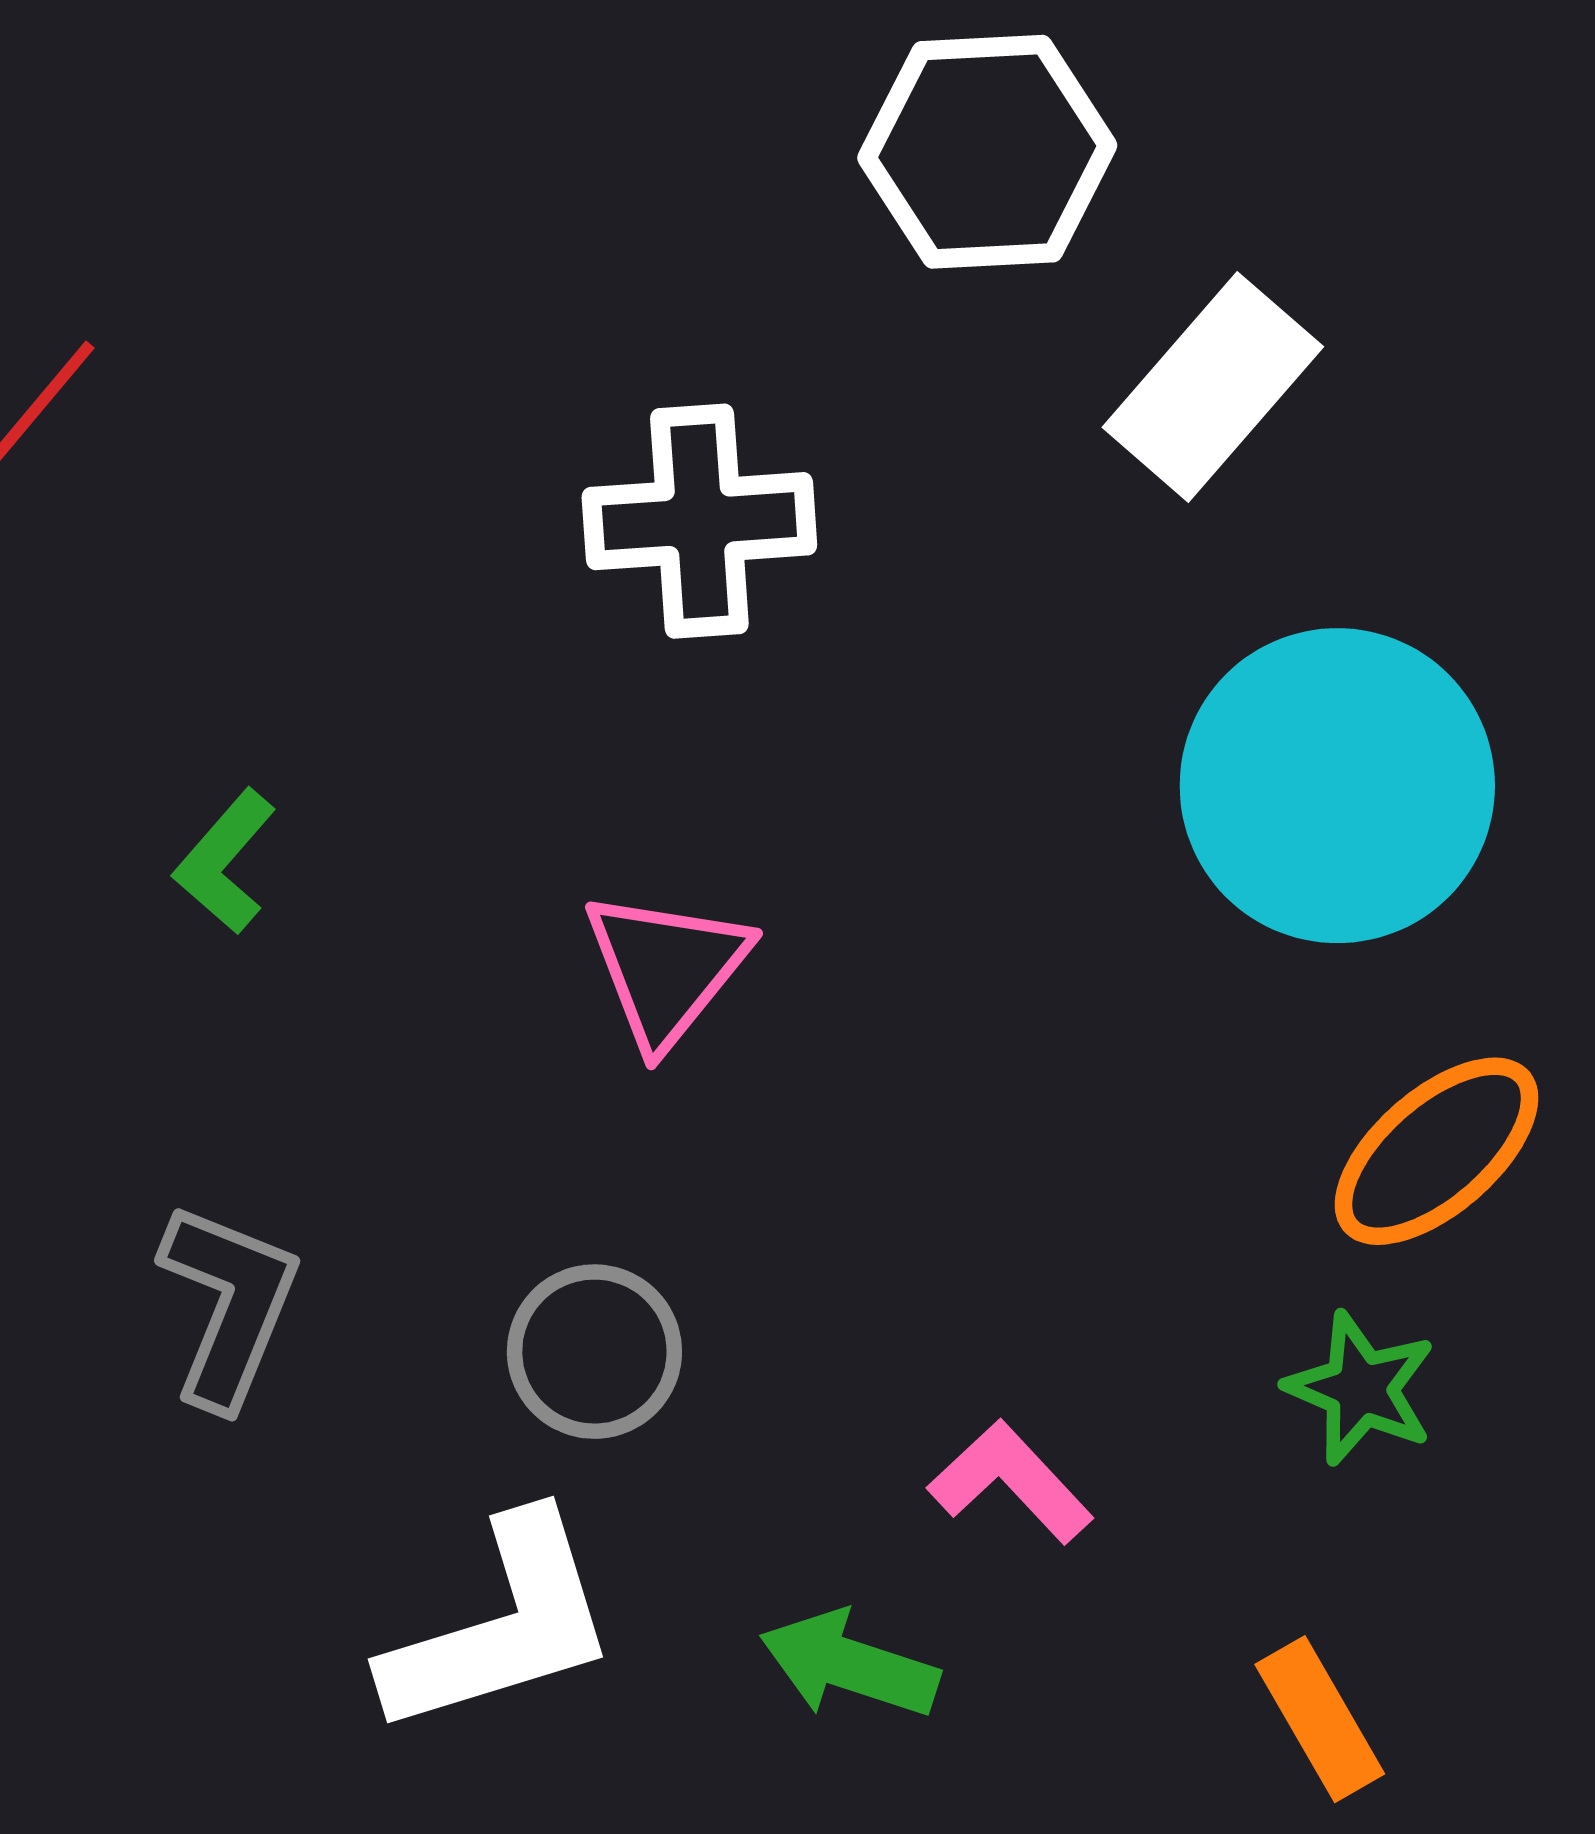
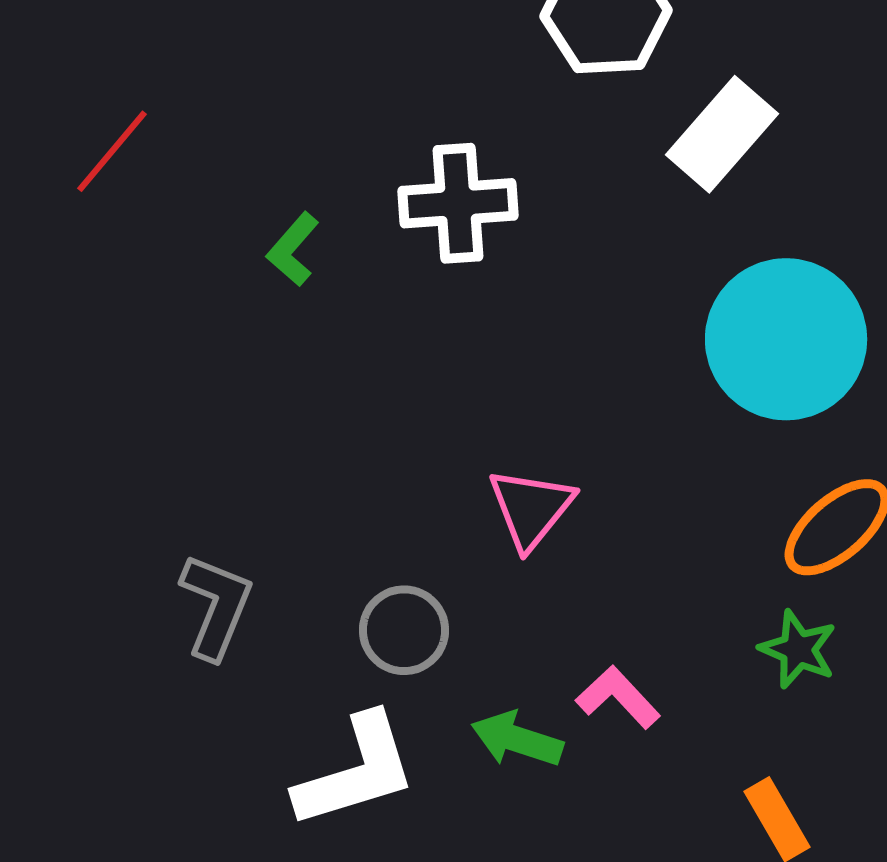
green L-shape: (225, 861) -> (293, 249), moved
pink triangle: (666, 968) -> (531, 508), moved
green arrow: (849, 1665) -> (517, 739), moved

